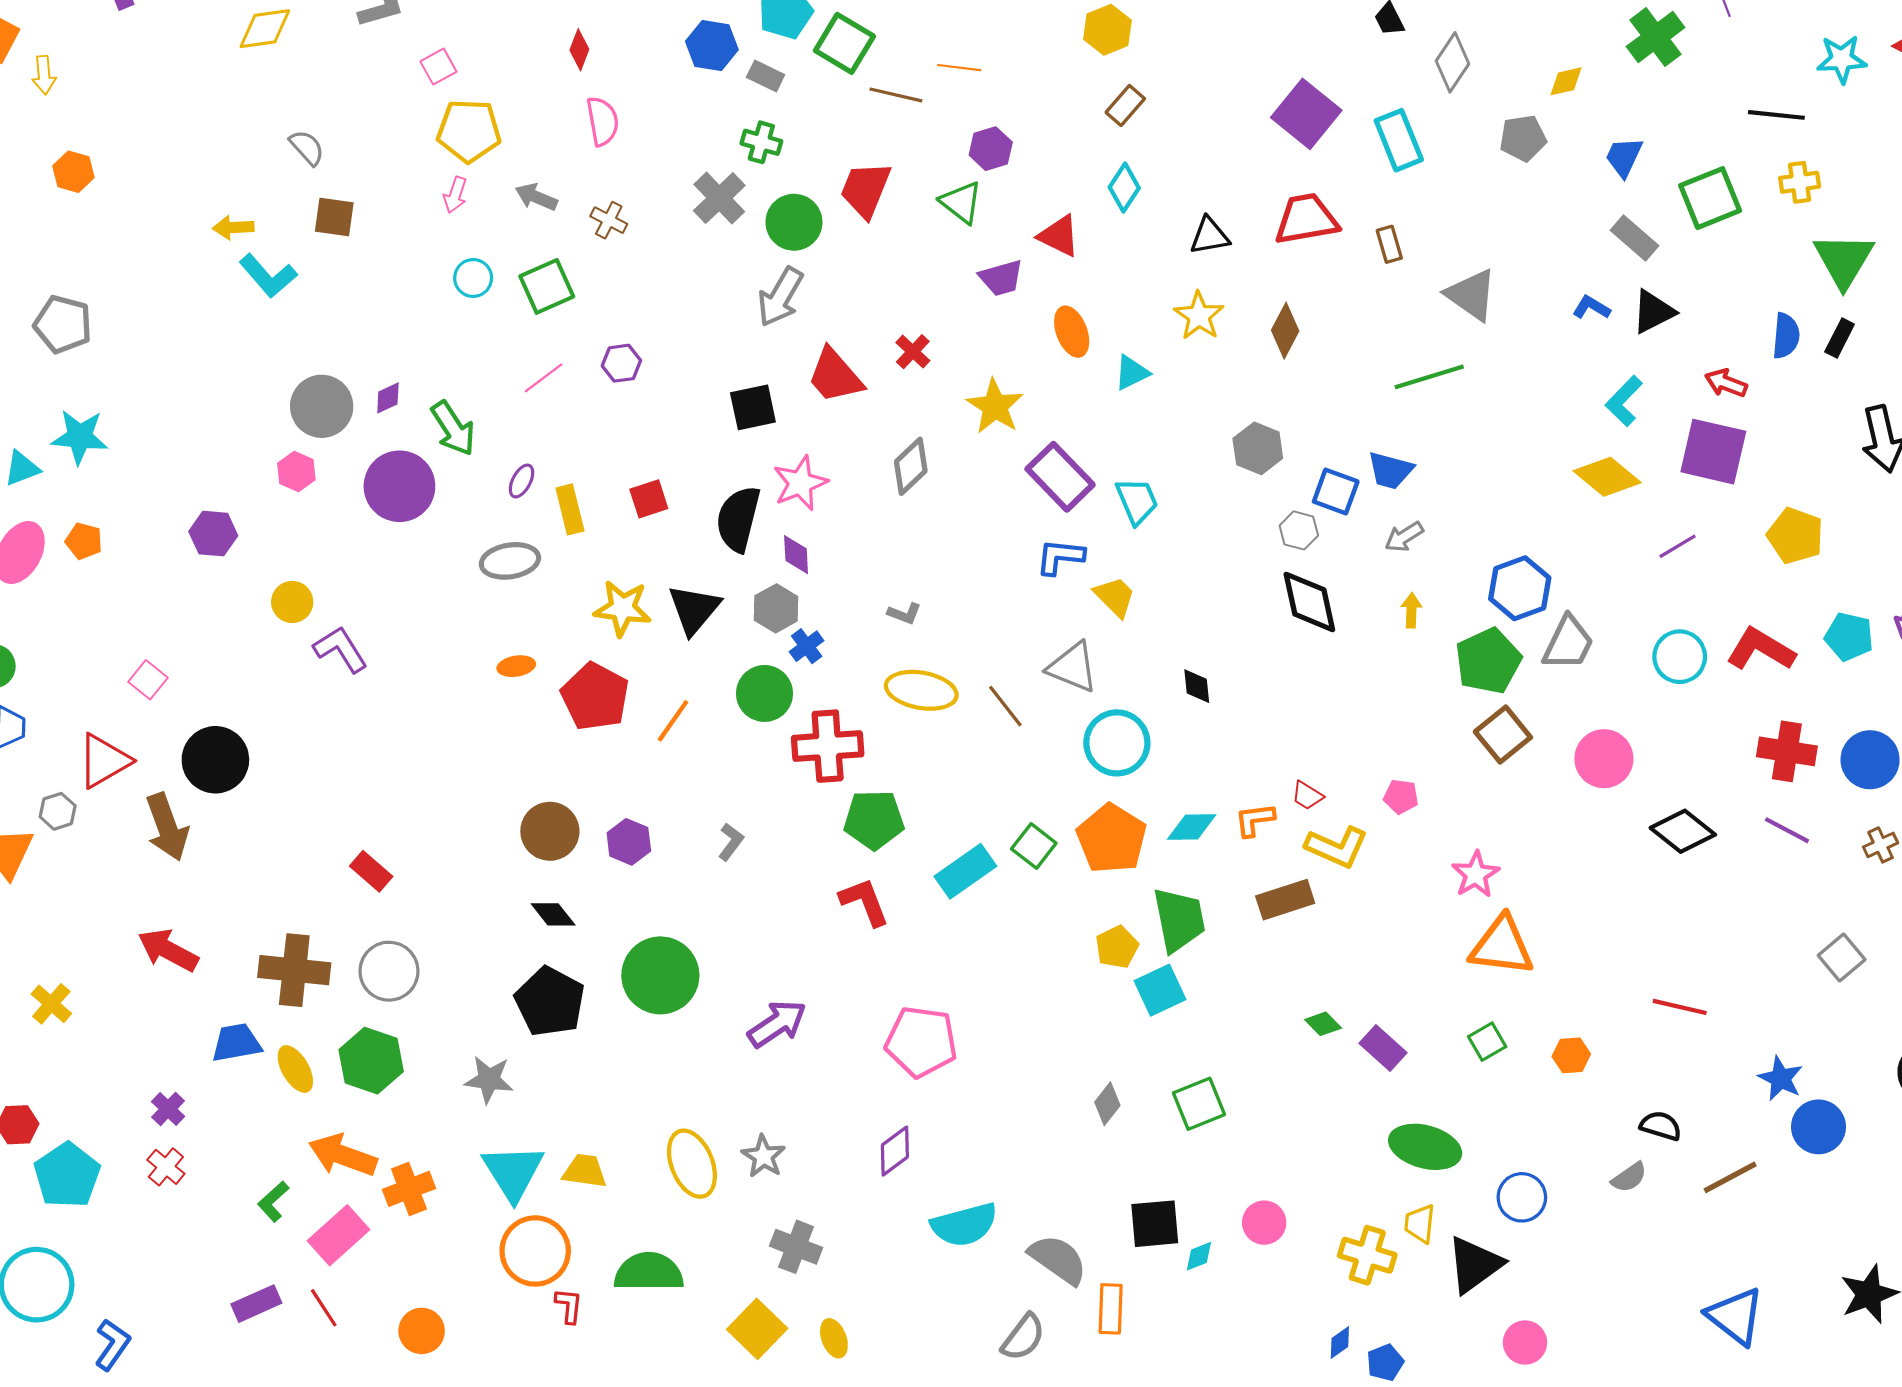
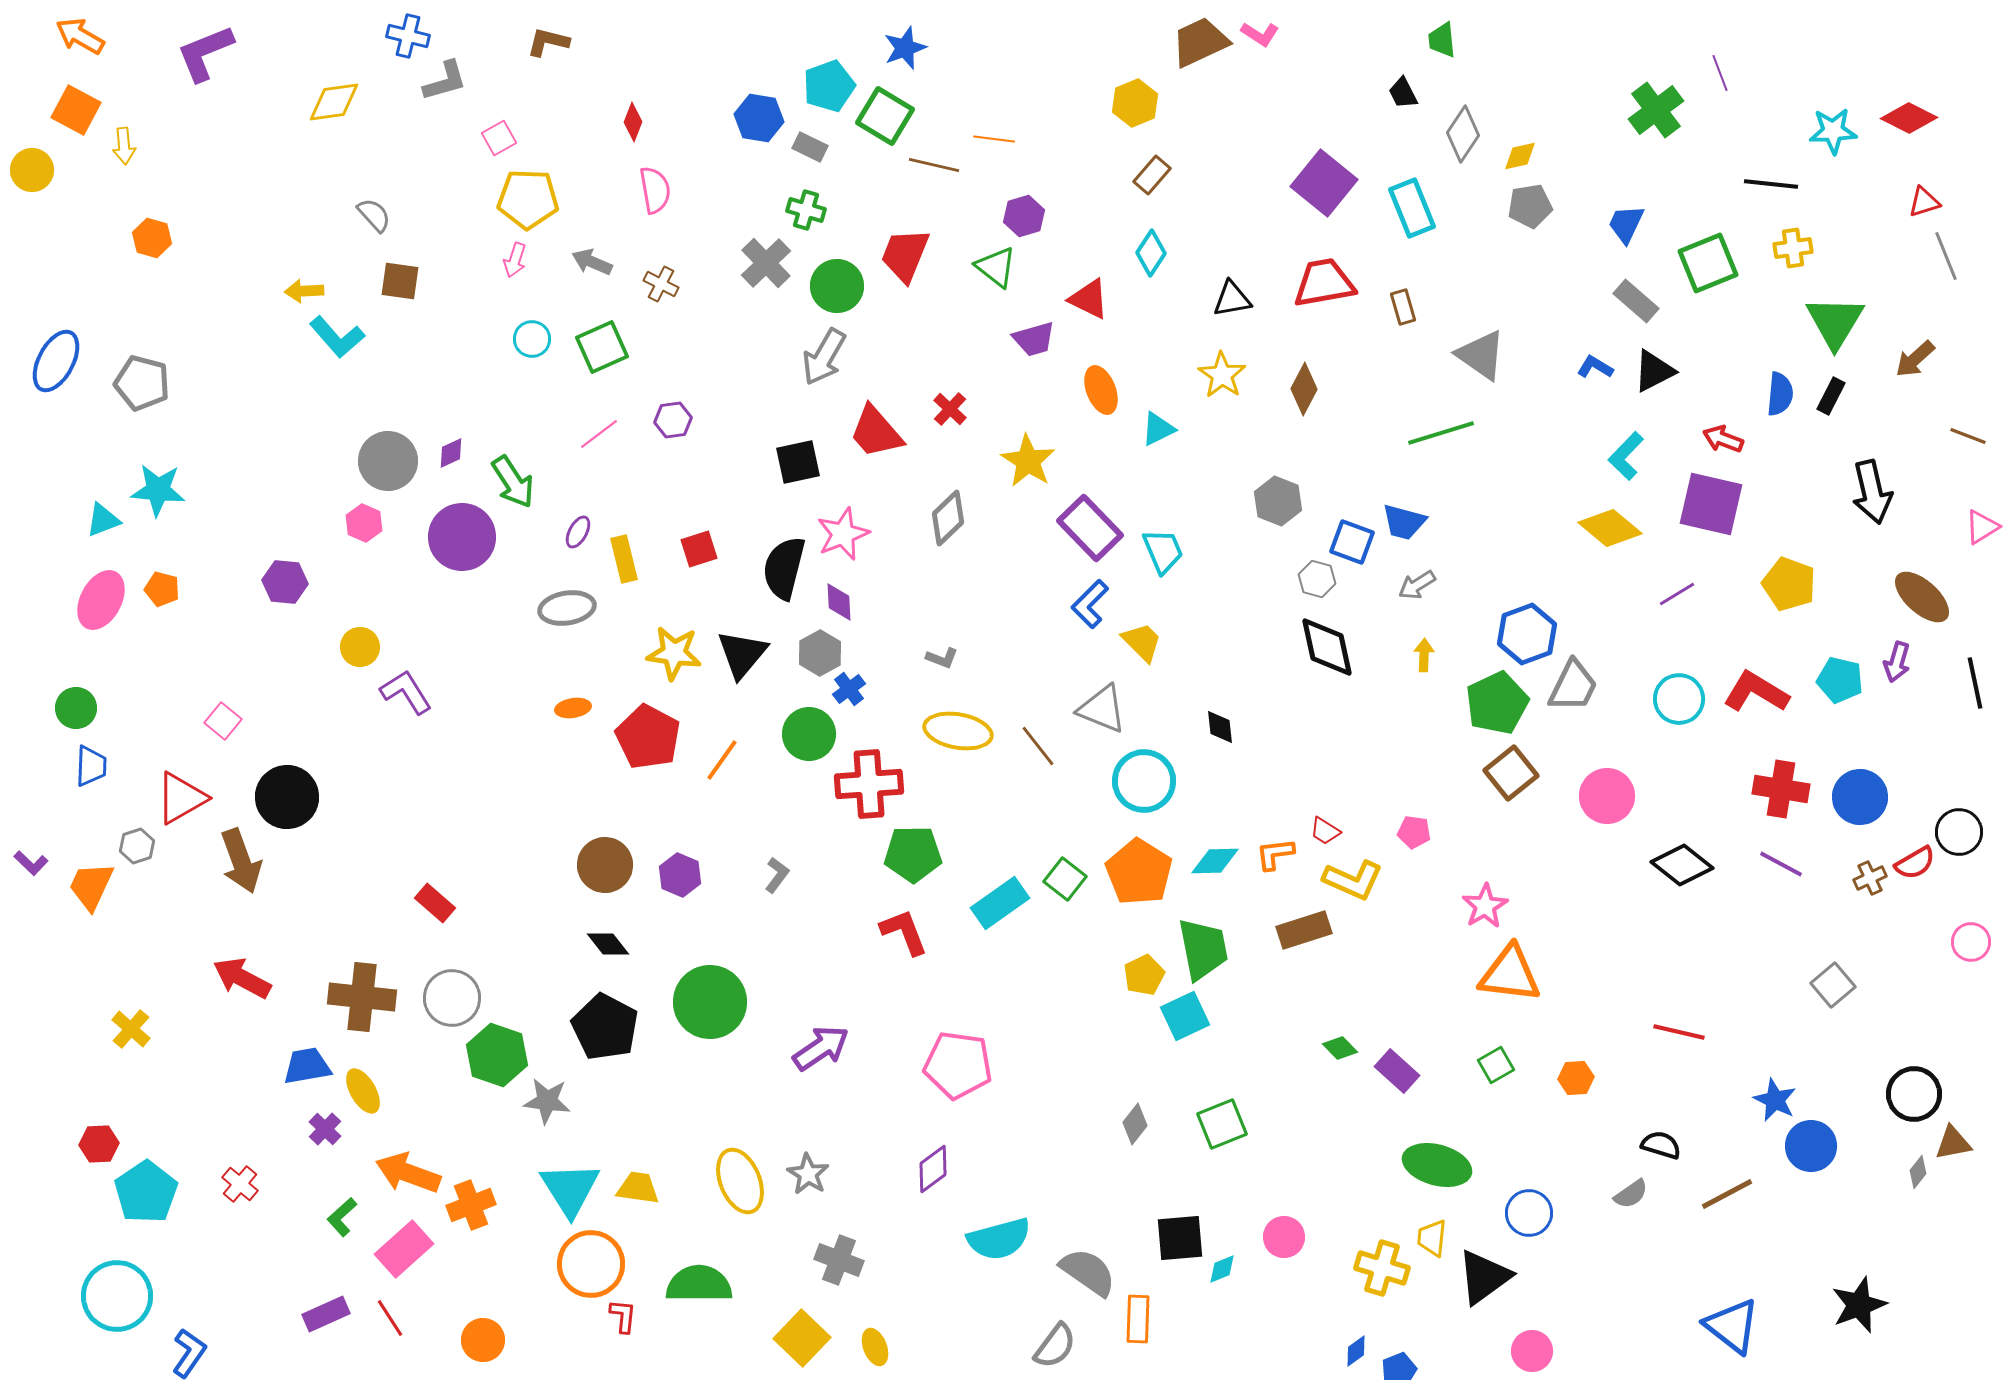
yellow diamond: (1566, 81) -> (1520, 156), moved
blue L-shape: (1060, 557) -> (1090, 604), turned -51
green hexagon: (371, 1061) -> (497, 1055), moved
purple cross: (168, 1109) -> (325, 1129), moved

